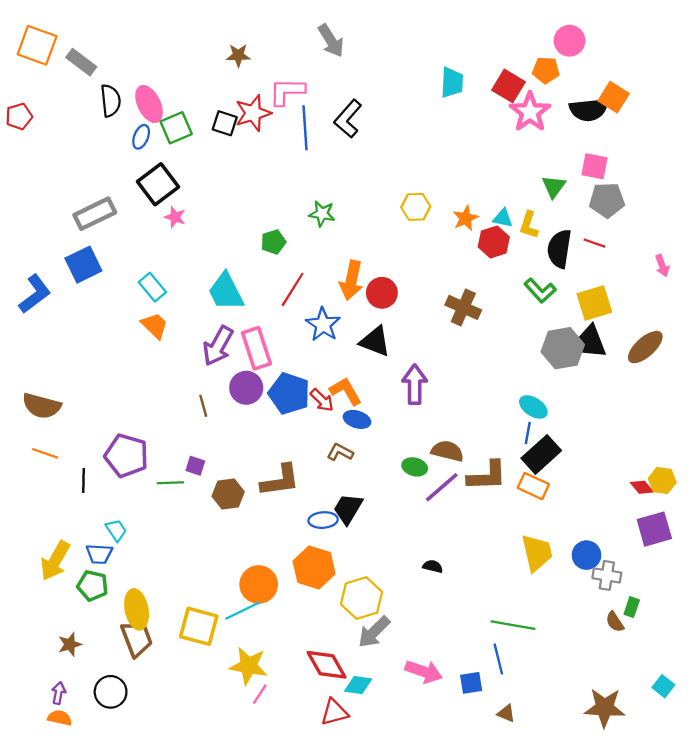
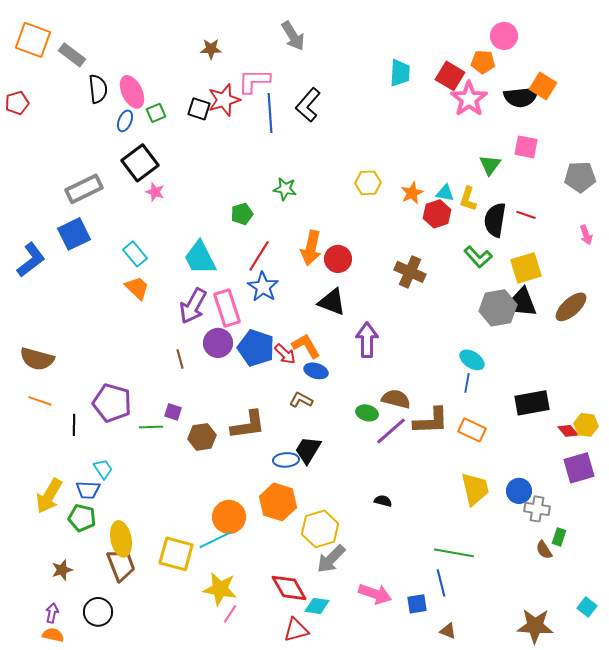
green square: (176, 128) -> (156, 113), size x0.7
gray pentagon: (607, 200) -> (580, 177), moved
blue star: (323, 324) -> (263, 287), moved
black rectangle: (541, 454) -> (532, 403), moved, turned 32

